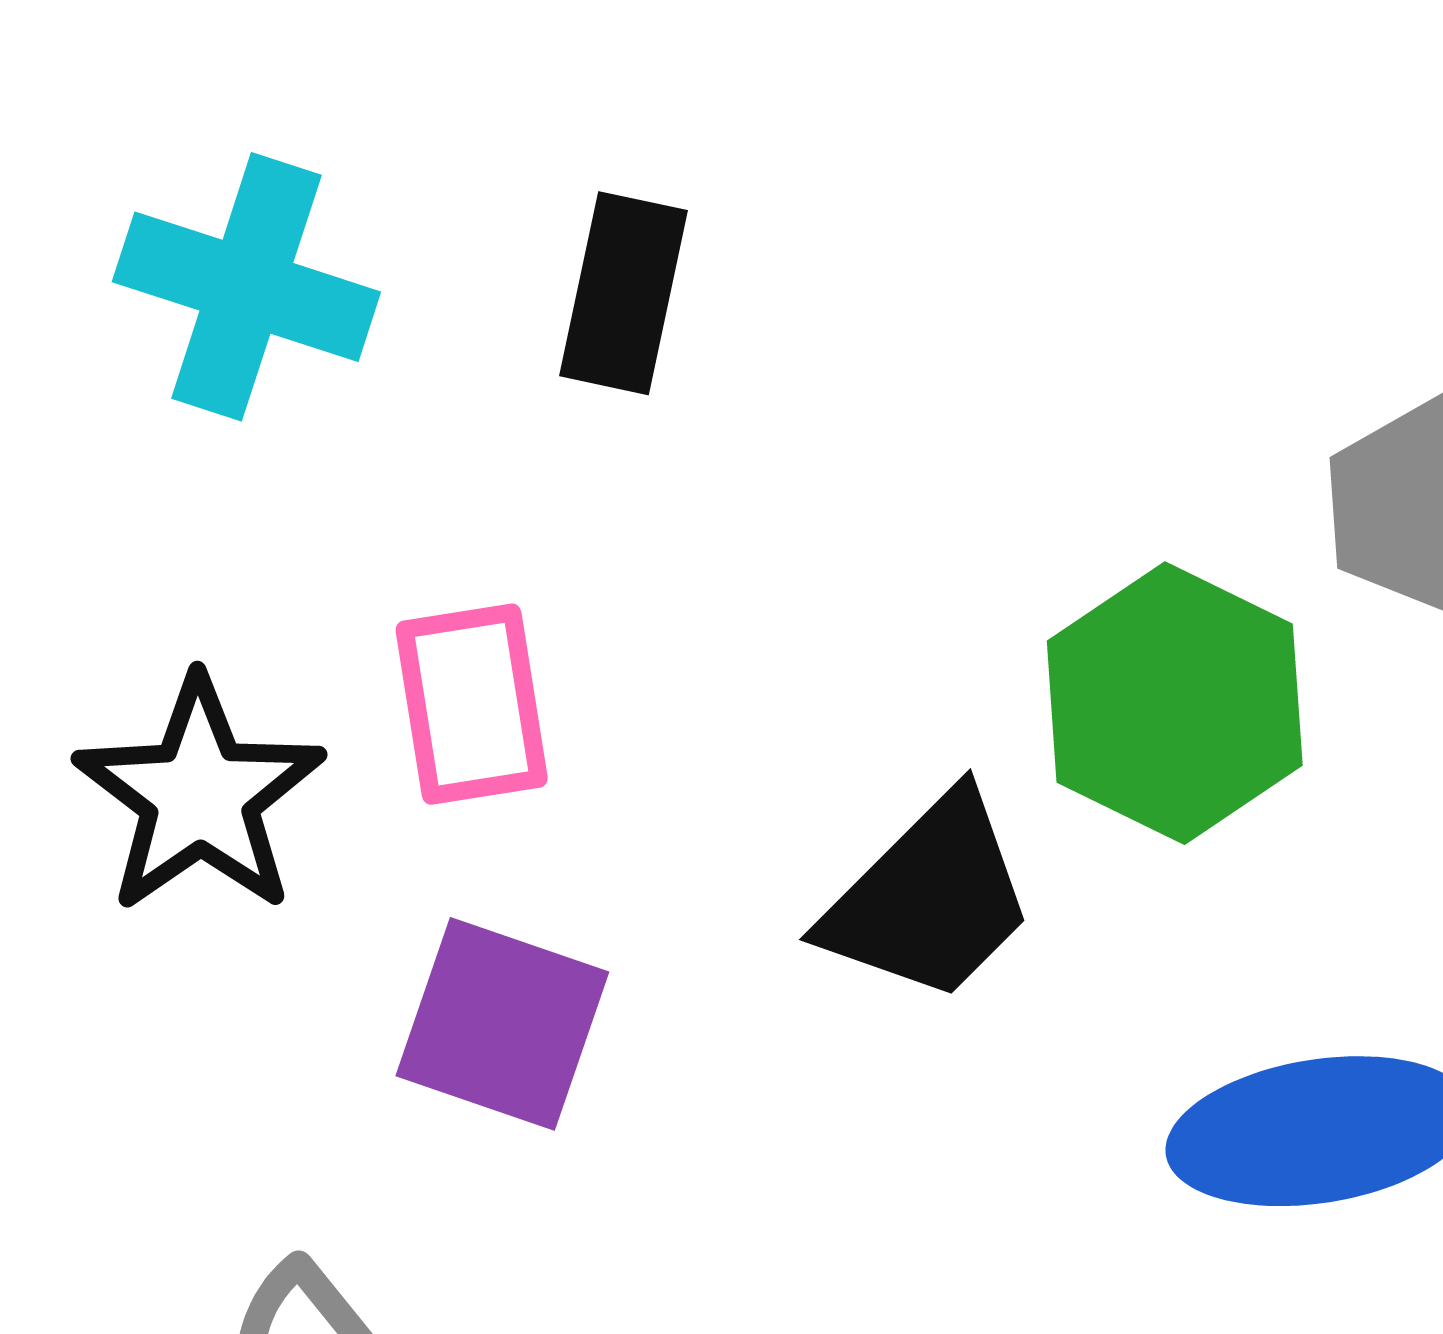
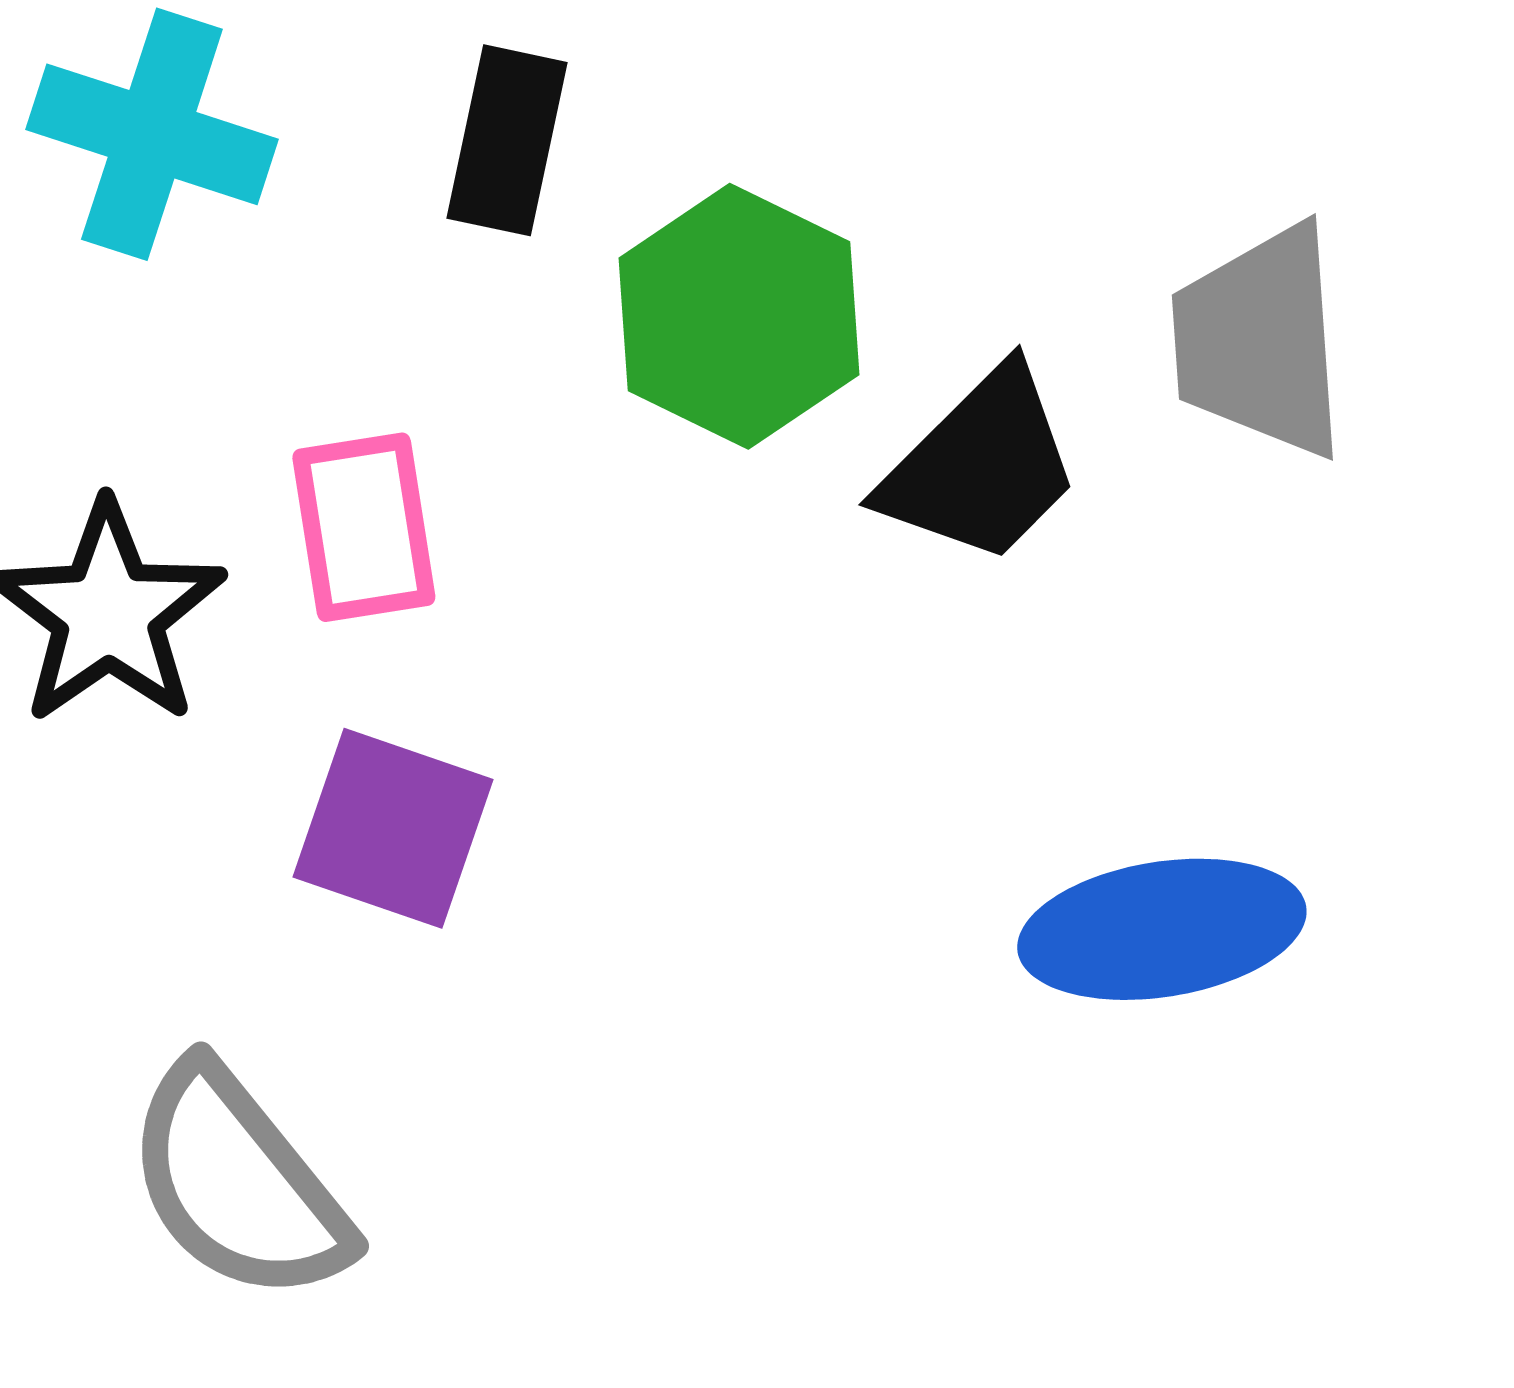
green hexagon: (1175, 703) -> (739, 316), moved
black trapezoid: (929, 899) -> (981, 466), moved

